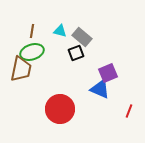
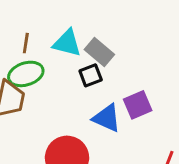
cyan triangle: (60, 31) -> (67, 43), size x1.5
blue triangle: (100, 89) -> (107, 118), moved

